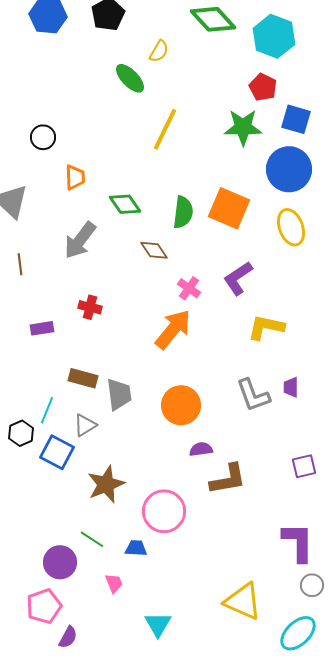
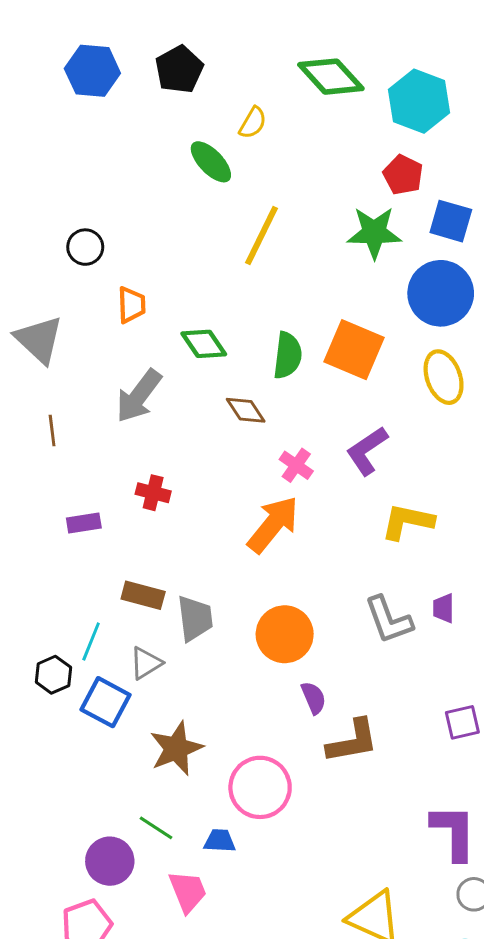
purple semicircle: (201, 449) -> (314, 698), turned 75
pink trapezoid: (114, 583) -> (188, 891), size x1.5

